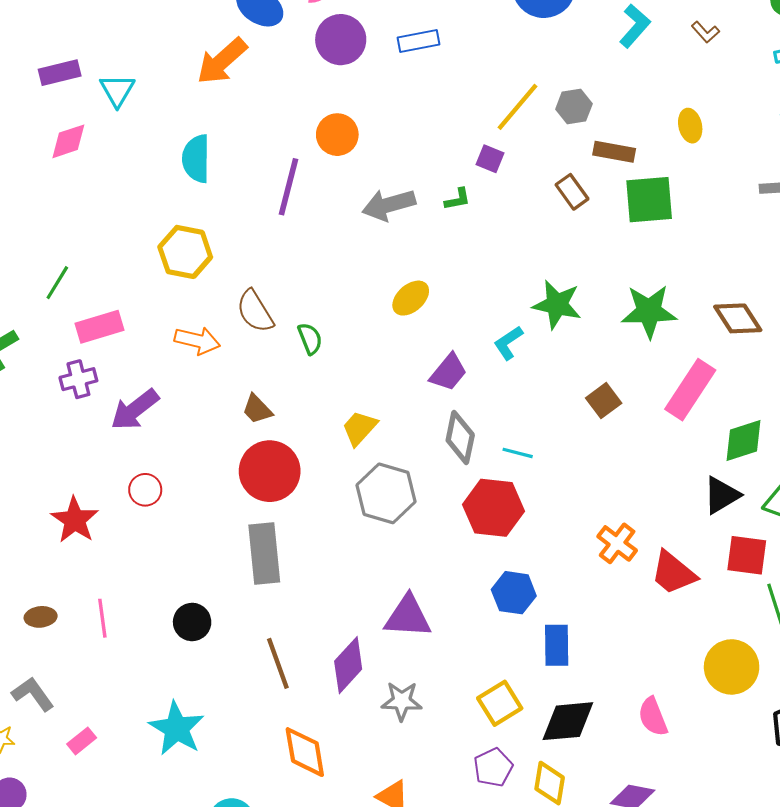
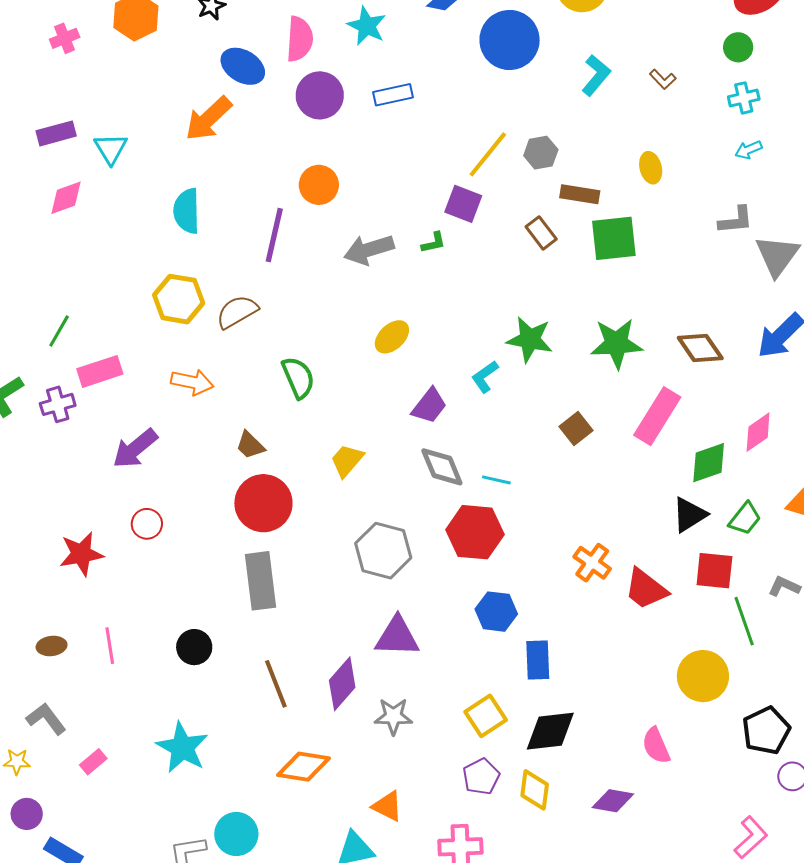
purple square: (490, 159) -> (463, 204), size x1.4
brown semicircle: (255, 311) -> (237, 312), moved, turned 93
green semicircle: (310, 339) -> (298, 378), size x1.4
purple cross: (78, 379) -> (58, 404), moved
gray diamond: (460, 438) -> (442, 467), turned -33
gray hexagon: (386, 493) -> (383, 551), moved
red star: (75, 520) -> (81, 554), turned 30
pink semicircle: (653, 717) -> (656, 746), moved
orange diamond: (305, 752) -> (304, 767), turned -70

